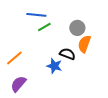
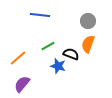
green line: (44, 27) -> (48, 46), moved
gray circle: (77, 28) -> (88, 21), moved

